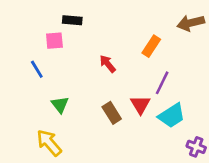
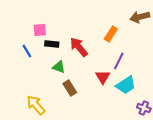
black rectangle: (72, 20) -> (52, 44), moved
red arrow: (108, 64) -> (79, 47), size x1.5
green triangle: (60, 105) -> (59, 67), moved, turned -32
brown rectangle: (112, 113) -> (70, 88), moved

